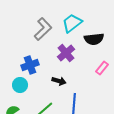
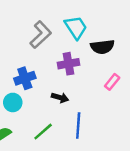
cyan trapezoid: (72, 23) -> (76, 27), turned 95
purple cross: (66, 53) -> (68, 64), turned 30

